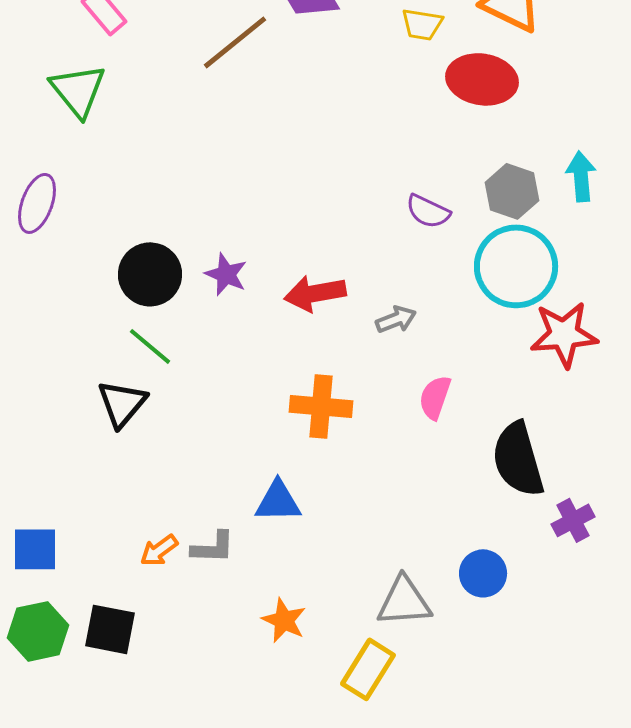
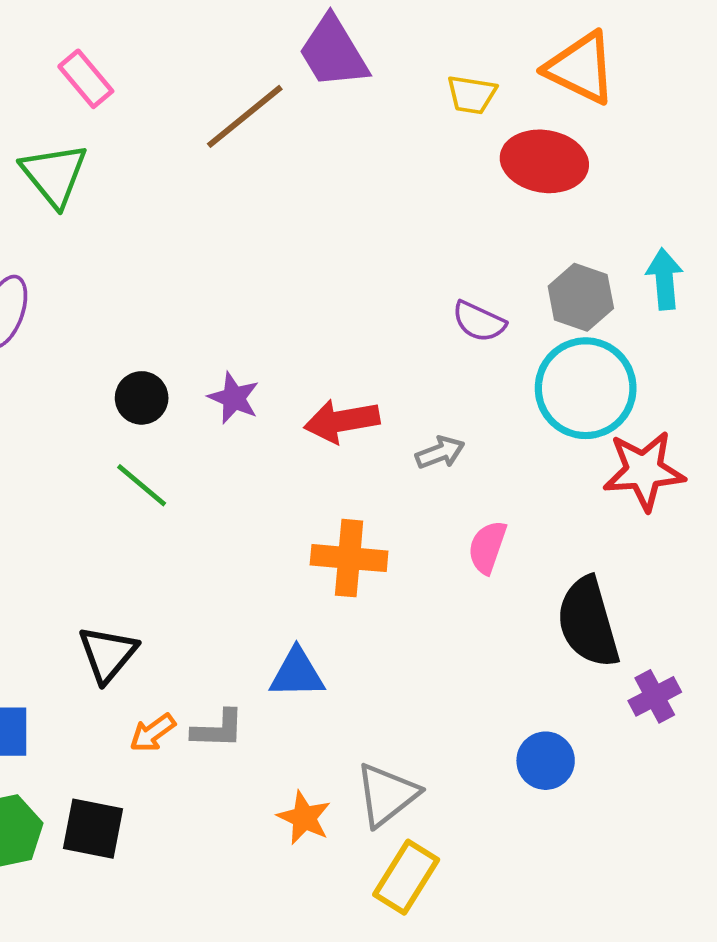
black circle: (150, 274) -> (142, 398), size x0.7
black triangle: (122, 403) -> (108, 654), moved
gray triangle: (404, 601) -> (387, 795), moved, turned -34

